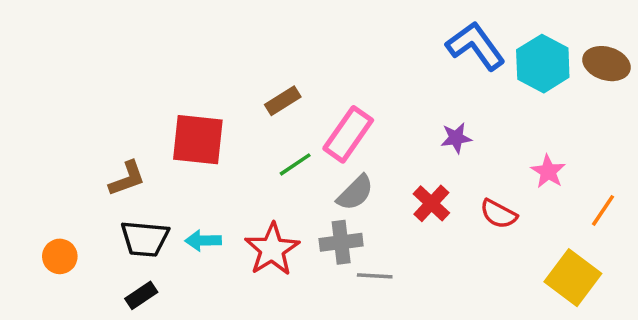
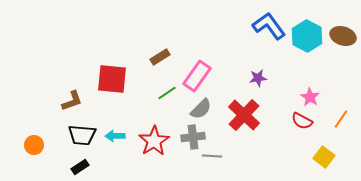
red cross: (431, 203) -> (244, 115), size x1.5
red semicircle: (499, 214) -> (302, 121), moved
yellow square: (573, 278) -> (324, 157), size x0.7

